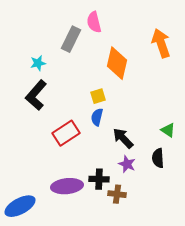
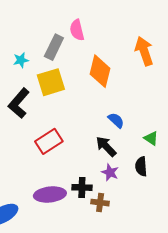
cyan star: (38, 63) -> (21, 60), moved
yellow square: (98, 96) -> (51, 82), moved, size x1.8
blue semicircle: (97, 117) -> (116, 120), moved, turned 120

